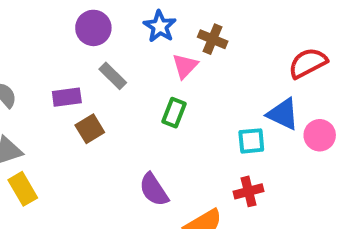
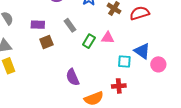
red semicircle: (308, 63) -> (140, 13), moved
pink triangle: (185, 66) -> (108, 38), moved, turned 40
gray rectangle: (113, 76) -> (70, 25), moved

